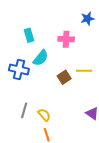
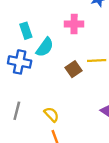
cyan rectangle: (29, 35) -> (26, 31), moved
gray line: (24, 110) -> (17, 111), moved

